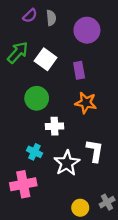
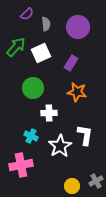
gray semicircle: (51, 18) -> (46, 24), moved
white square: (46, 59) -> (41, 53), turned 30
purple rectangle: (79, 70) -> (71, 63), turned 42

